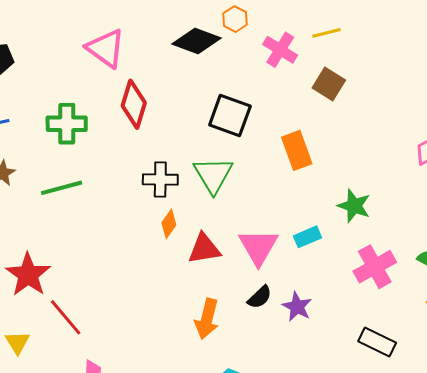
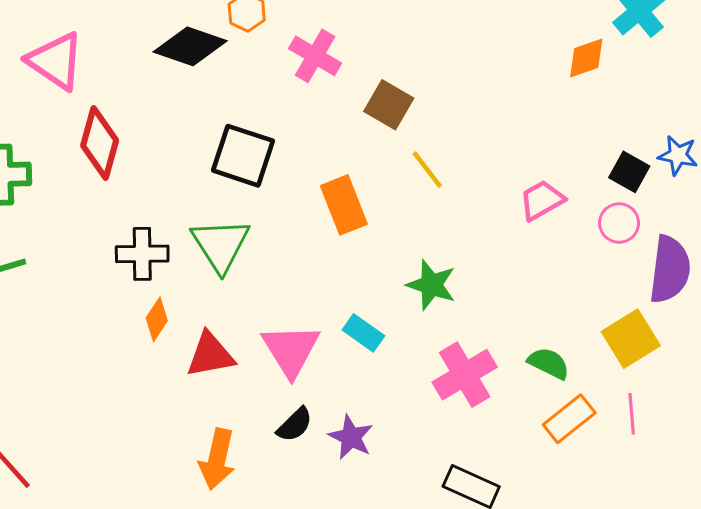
yellow line: (326, 33) -> (427, 170), moved, turned 68
cyan rectangle: (308, 237) -> (363, 333), turned 60

